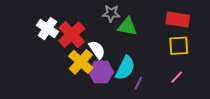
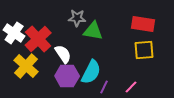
yellow cross: (81, 62) -> (26, 66), moved
pink line: (177, 77) -> (131, 87), moved

